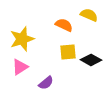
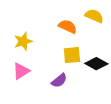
yellow star: (22, 39) -> (23, 41), size x0.7
purple semicircle: (46, 83) -> (59, 81), moved

